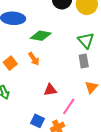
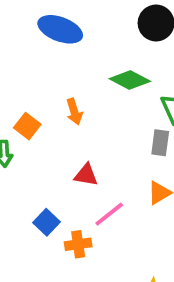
green diamond: (41, 36) -> (130, 80), moved
orange square: (10, 63) -> (27, 126), moved, turned -32

